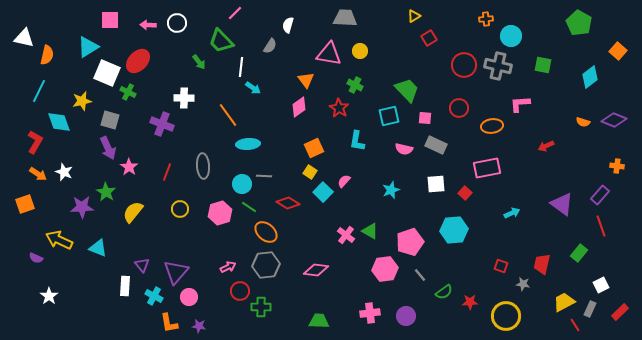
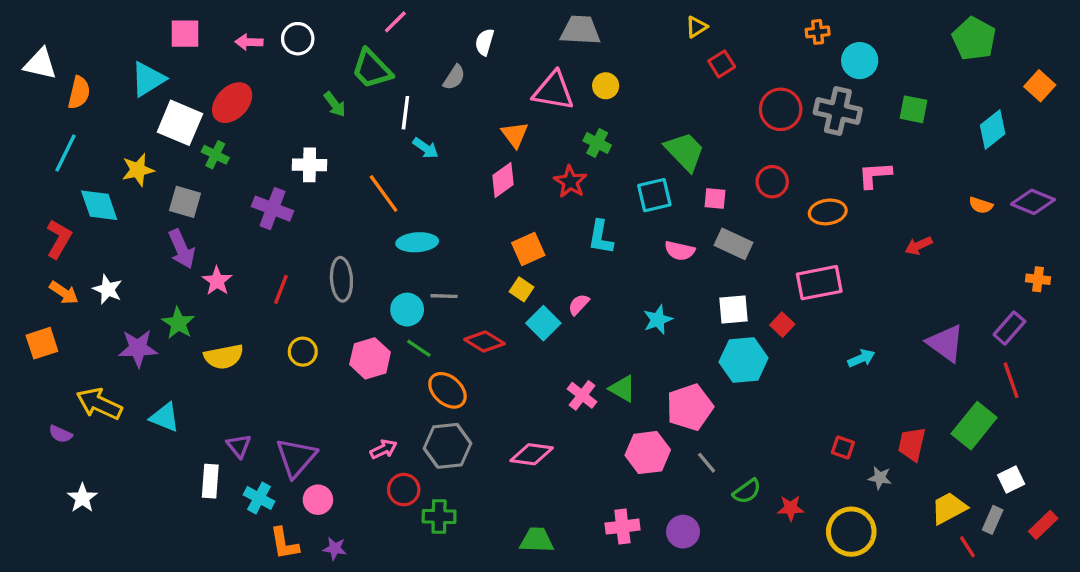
yellow semicircle: (133, 212) -> (224, 357), turned -140
cyan hexagon: (454, 230) -> (744, 360), moved
green rectangle: (579, 253) -> (974, 426), size x1.5

